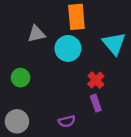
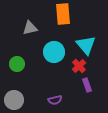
cyan triangle: (114, 44) -> (86, 45), moved
cyan circle: (68, 48) -> (54, 52), moved
purple rectangle: (96, 103) -> (87, 85), moved

